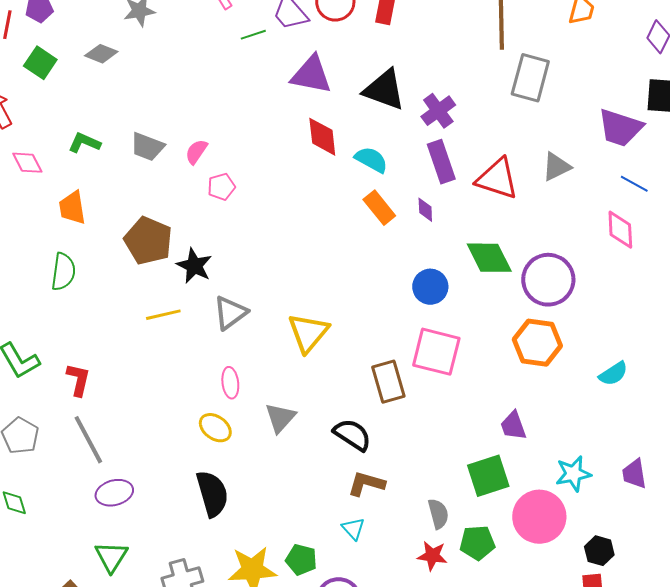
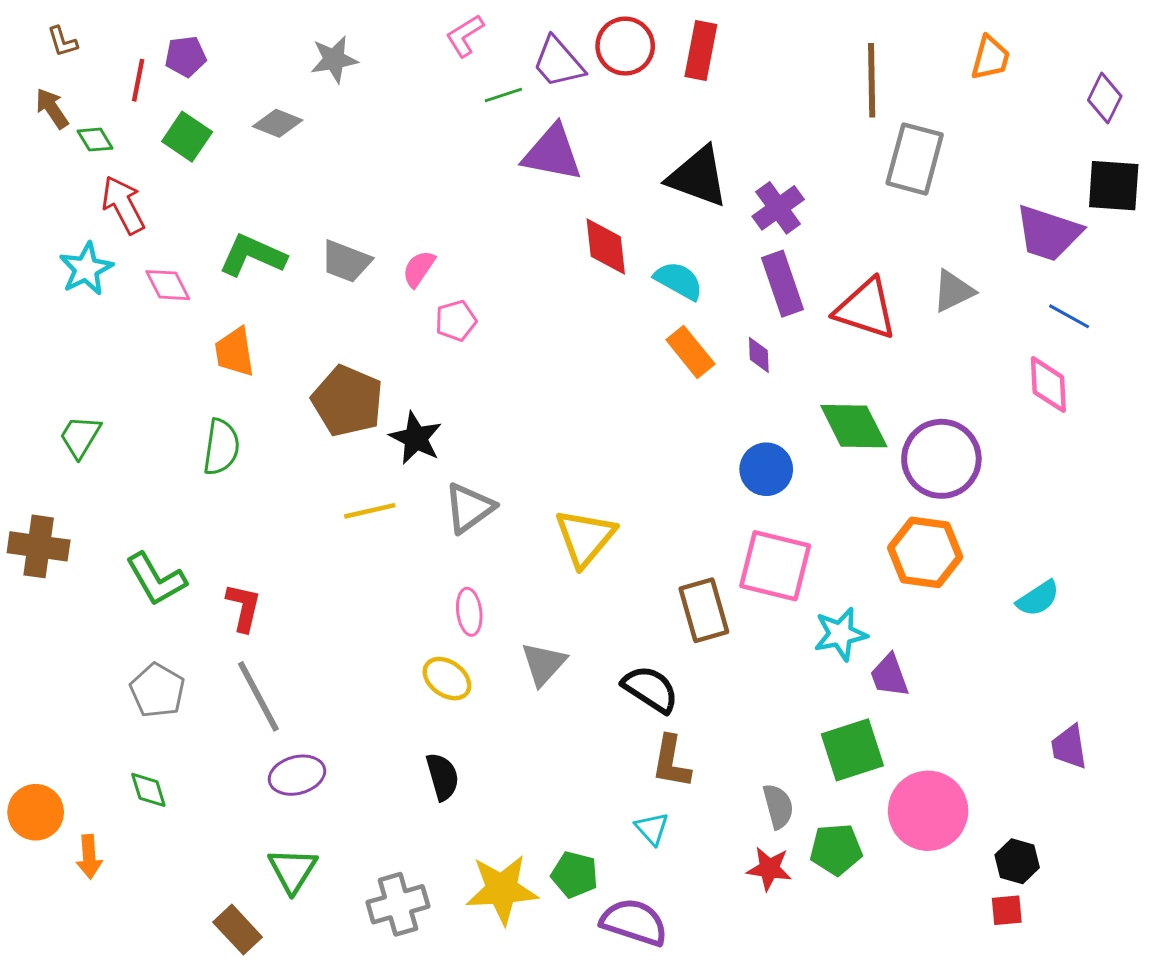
purple triangle: (311, 75) -> (552, 153), moved
green L-shape: (84, 143) -> (252, 255), size x1.4
cyan star: (573, 474) -> (840, 634), moved
brown L-shape: (366, 484) -> (671, 762), turned -96
black semicircle: (212, 494) -> (442, 777), size x0.7

